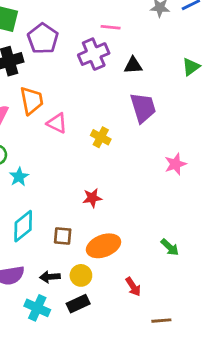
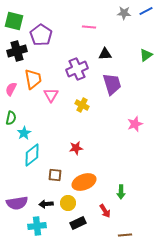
purple cross: (94, 54) -> (77, 69), moved
pink triangle: (57, 123) -> (51, 95), turned 35
cyan diamond: (23, 226) -> (32, 155), moved
green arrow: (170, 247) -> (121, 192), moved, turned 48
black rectangle: (78, 304) -> (78, 223), moved
cyan cross: (37, 308) -> (37, 226), turned -30

